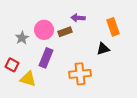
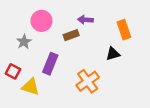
pink circle: (44, 30) -> (42, 21), moved
orange cross: (80, 74) -> (88, 81), turned -30

